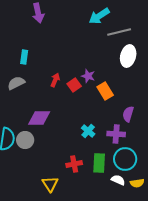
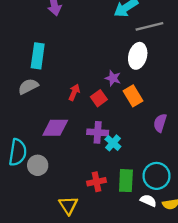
white ellipse: (128, 56) -> (138, 56), moved
cyan rectangle: (24, 57) -> (38, 56), size x1.5
red arrow: (55, 80) -> (74, 92), moved
red square: (74, 85) -> (99, 98), moved
purple cross: (116, 134) -> (98, 132), moved
gray circle: (25, 140) -> (38, 165), moved

